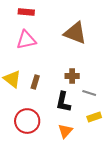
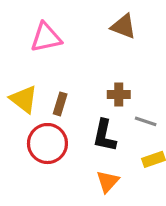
brown triangle: (75, 33) -> (123, 26), size x0.7
red circle: (27, 121) -> (47, 144), moved

